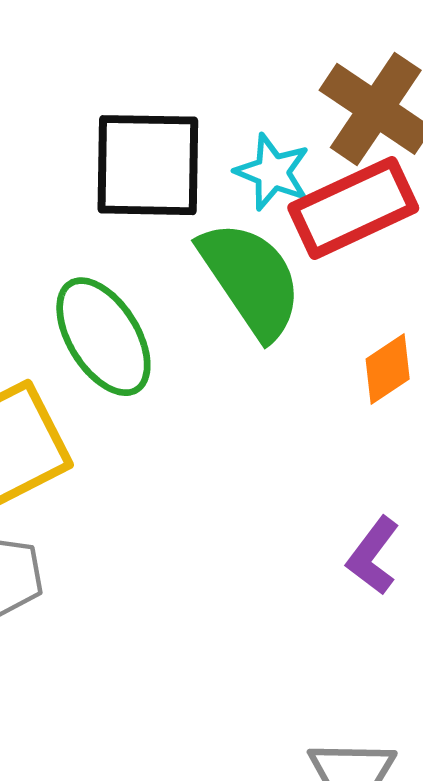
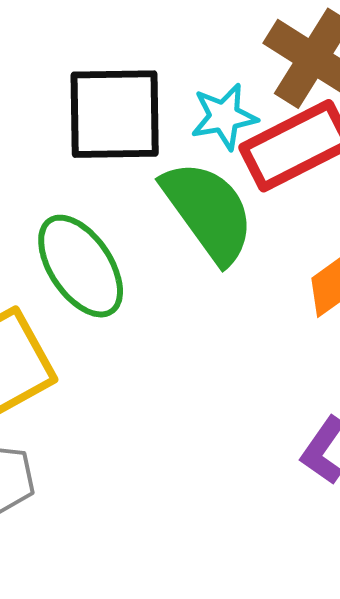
cyan star: (272, 172) -> (224, 117), turned -30

